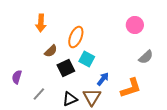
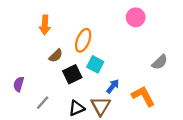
pink circle: (135, 25) -> (136, 17), moved
orange L-shape: (131, 88) -> (143, 96), turned -100

